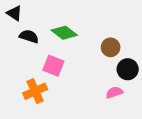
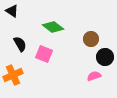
black semicircle: (29, 36) -> (20, 44), moved, turned 42
orange cross: (35, 91) -> (13, 75), moved

